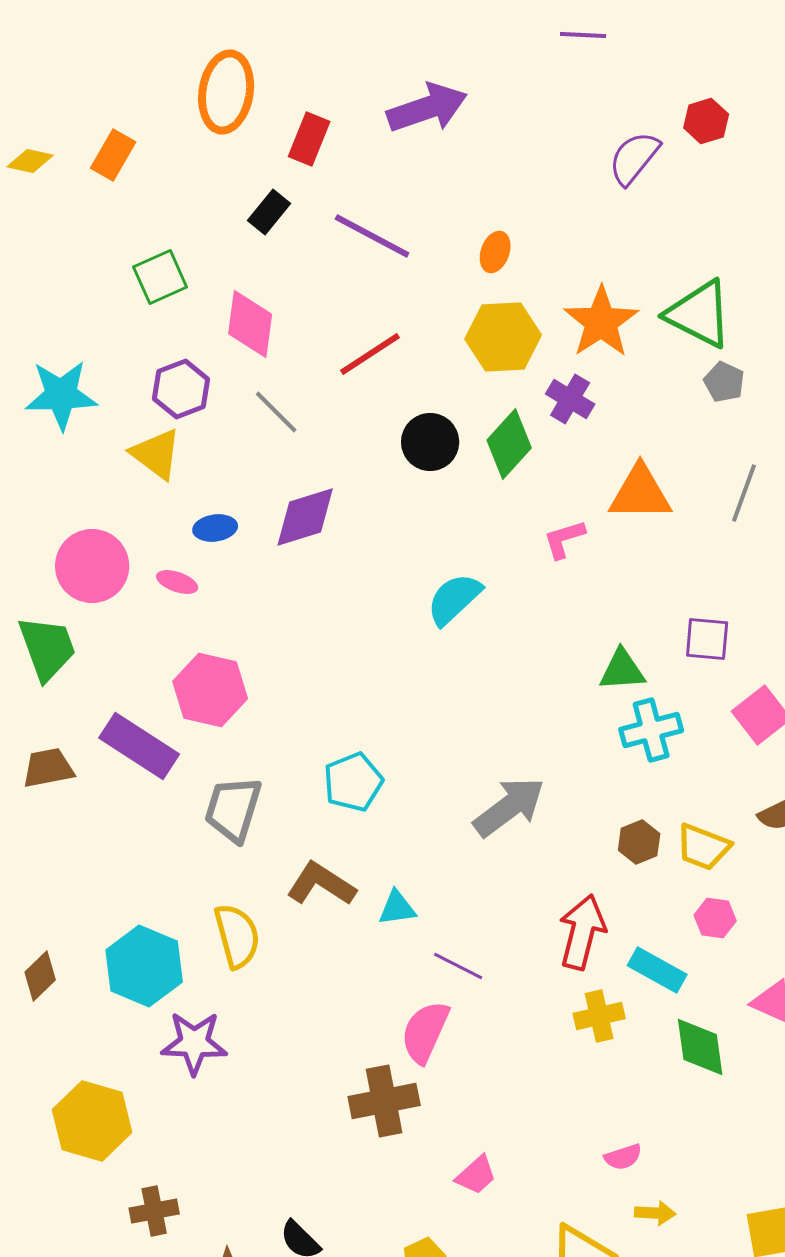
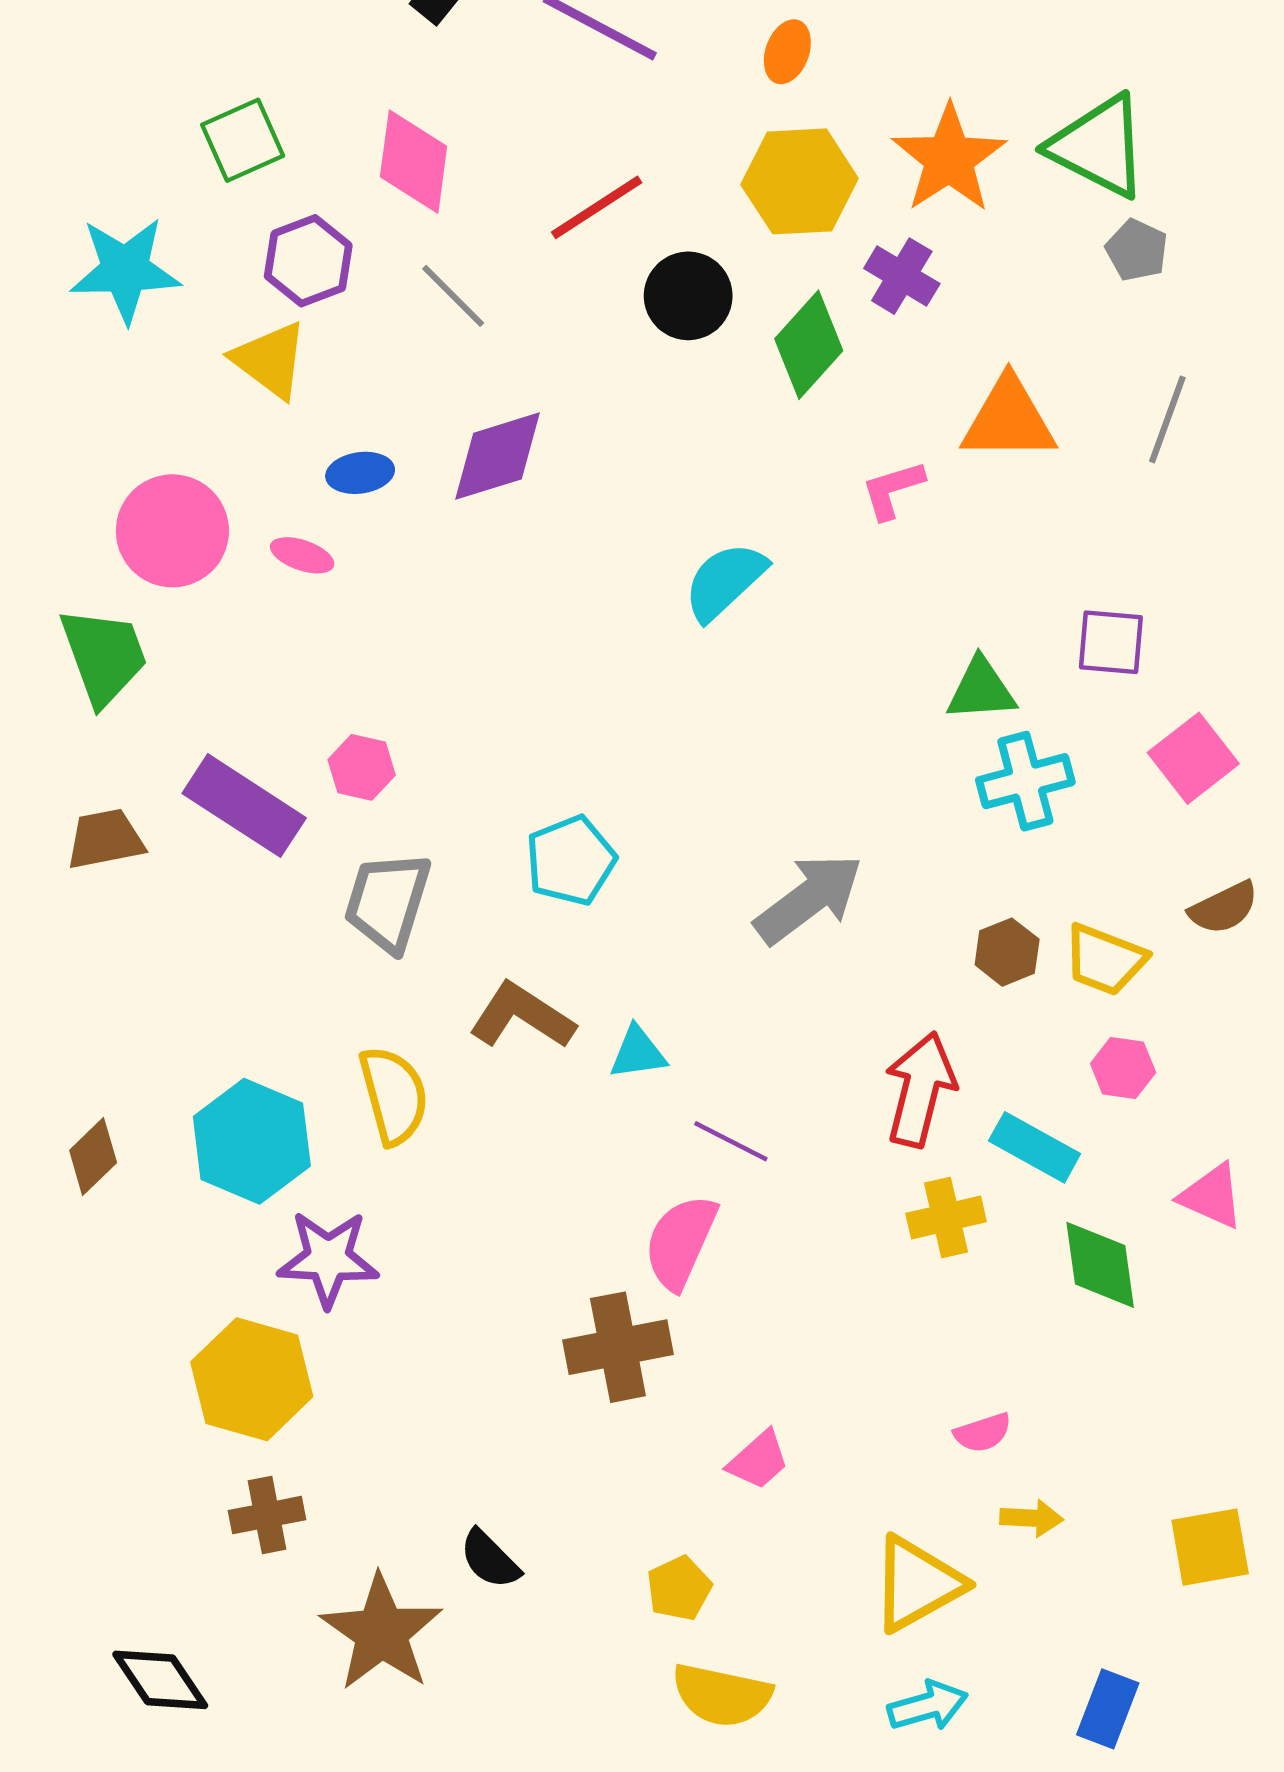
green square: (160, 277) -> (243, 140), moved
black circle: (430, 442) -> (688, 296), moved
pink hexagon: (210, 690) -> (362, 767), moved, size x0.6
yellow hexagon: (92, 1121) -> (252, 1379), moved

